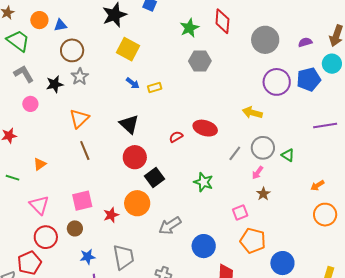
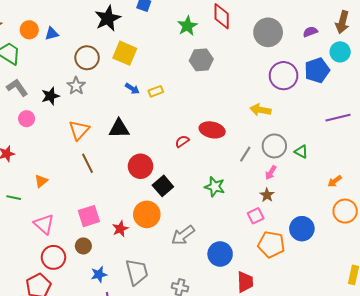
brown circle: (72, 50) -> (87, 58), moved
black triangle: (129, 124) -> (119, 129), moved, turned -40
brown star: (263, 194) -> (267, 195), moved
blue circle: (282, 263) -> (302, 229), moved

